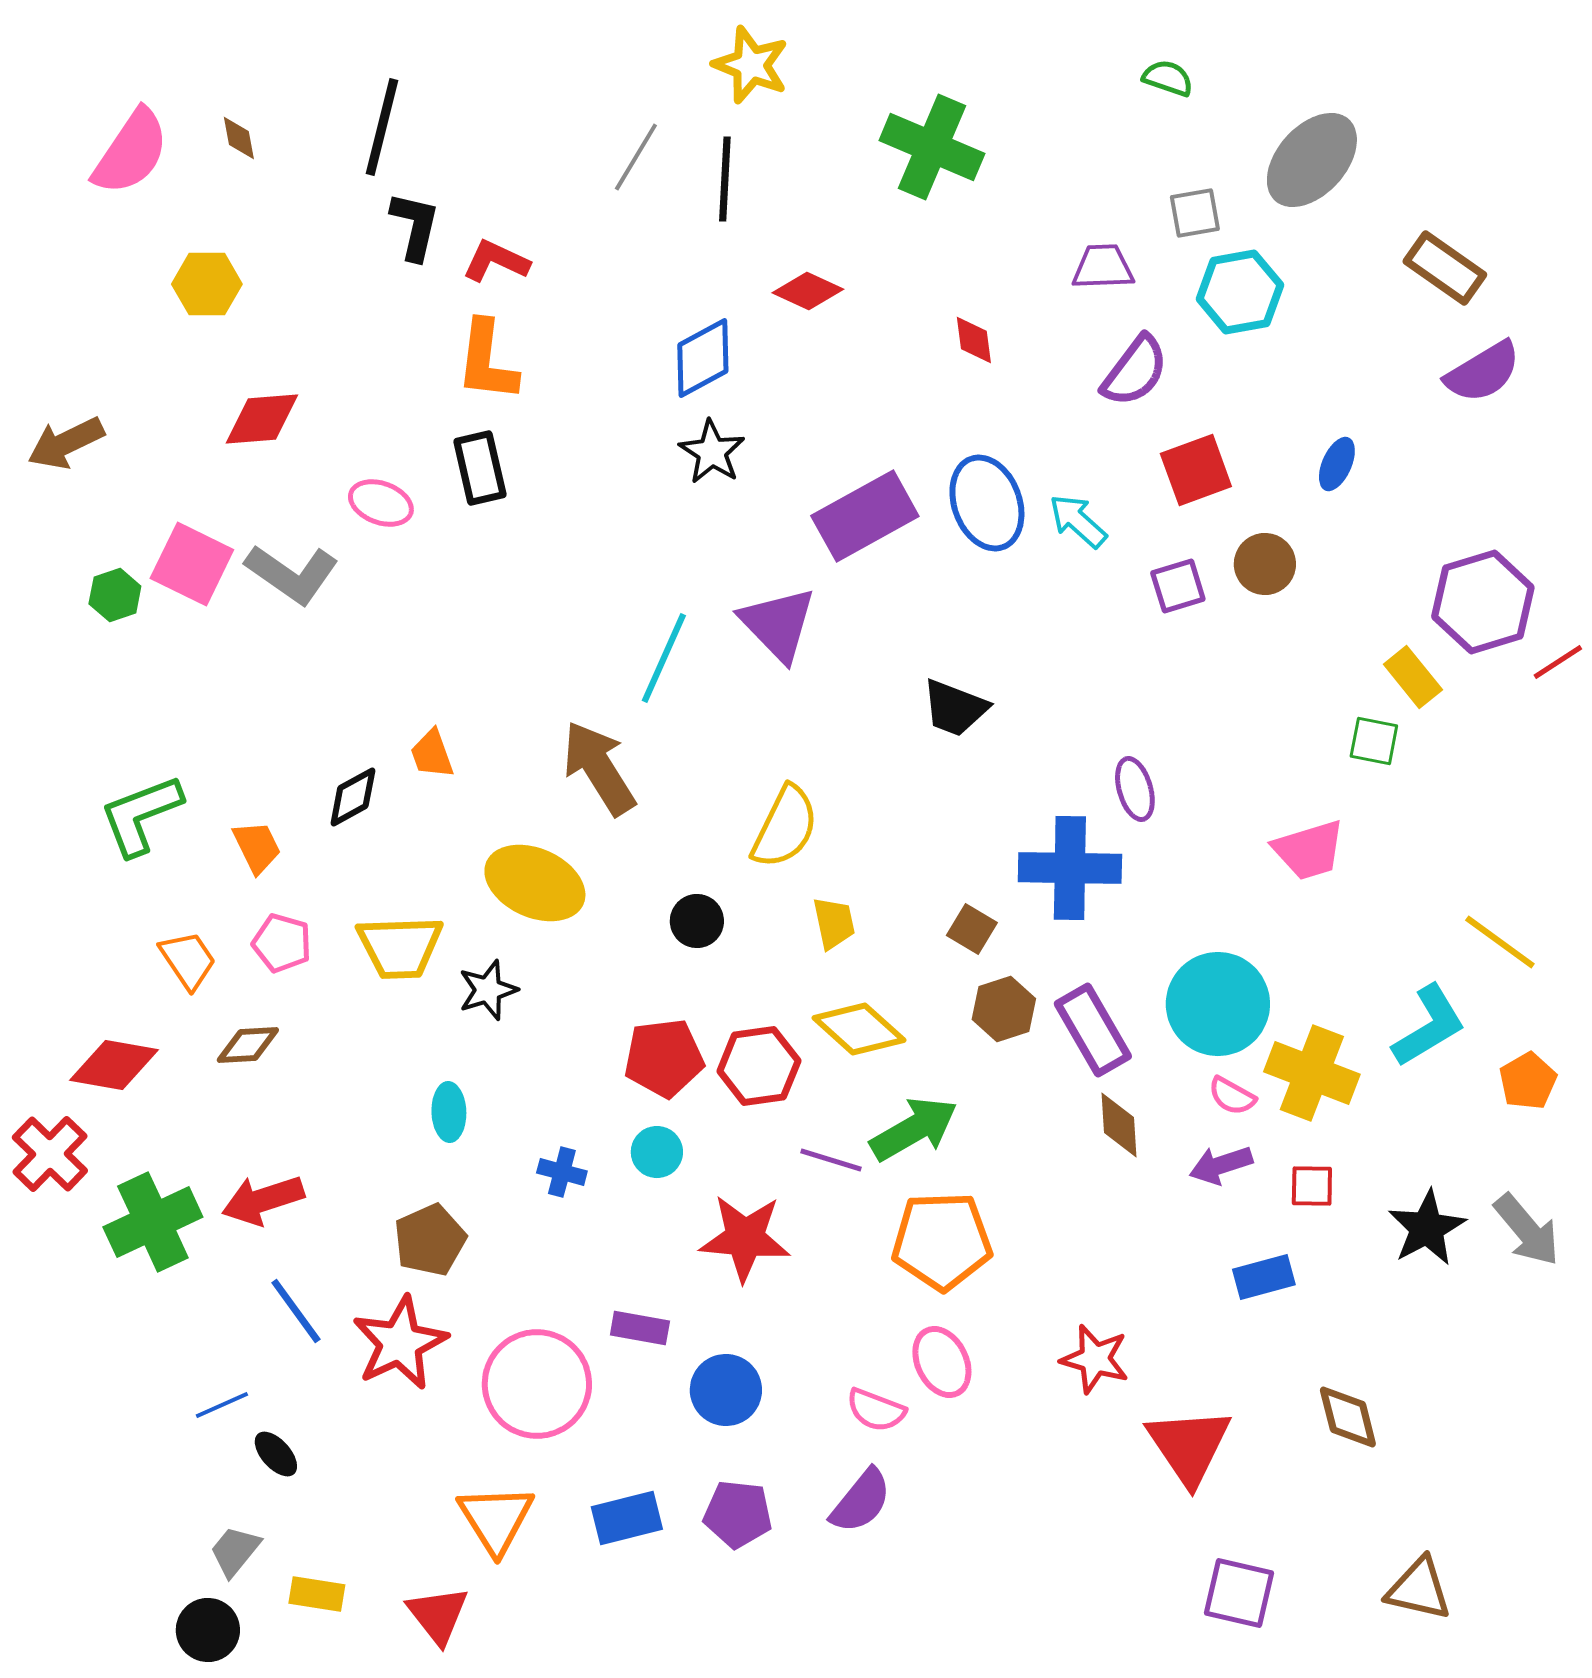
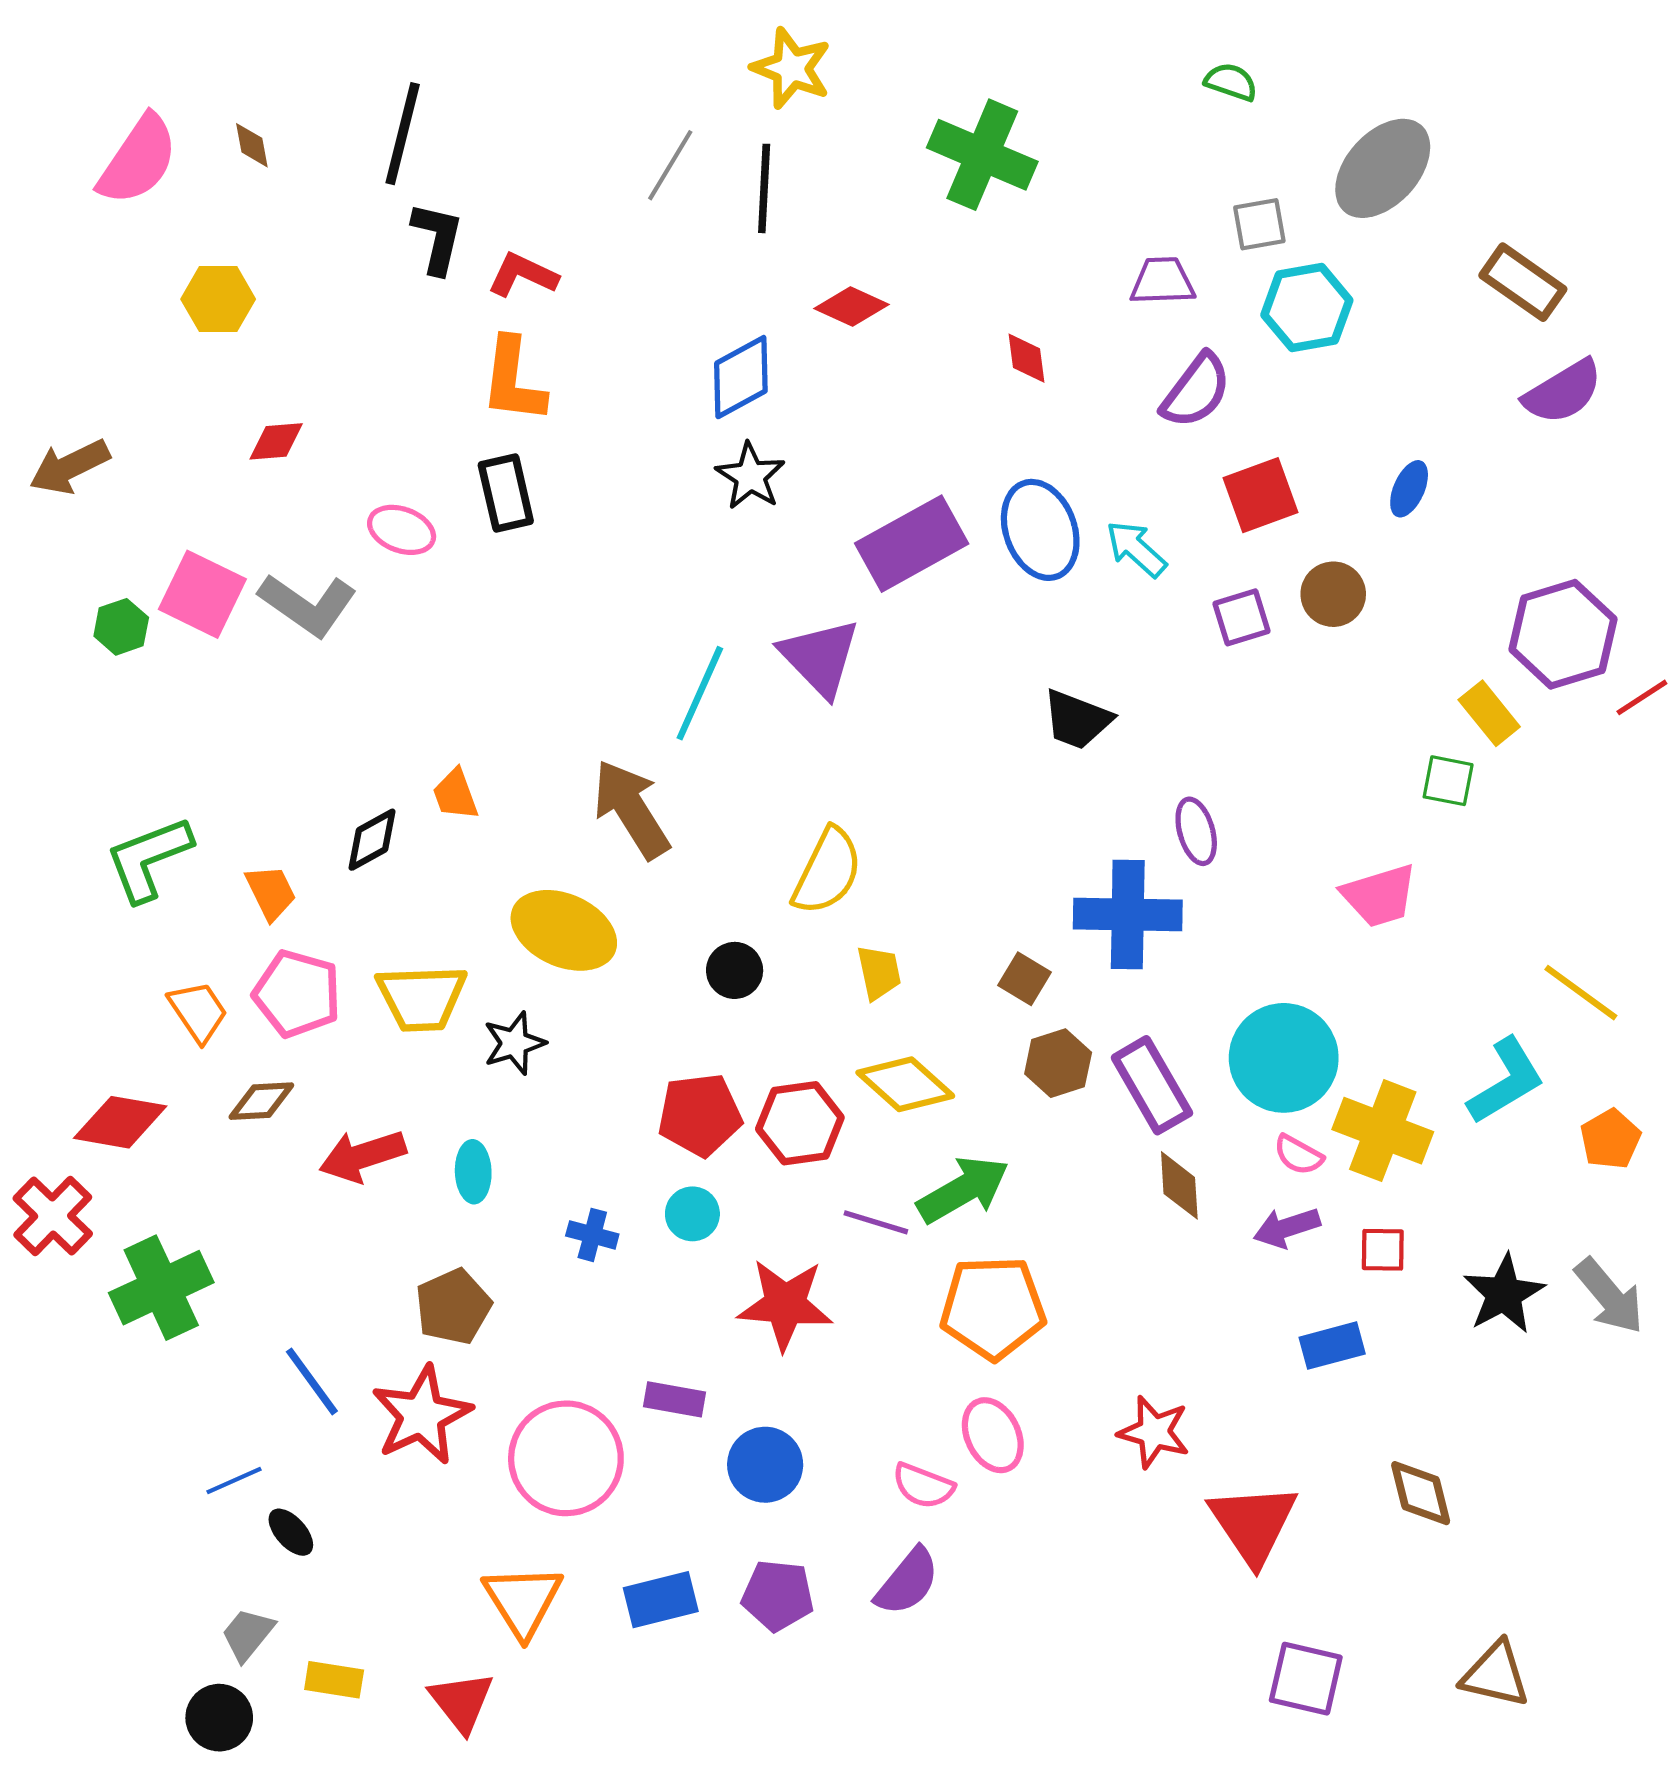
red diamond: (262, 419) -> (276, 441), size x0.7
black trapezoid: (955, 708) -> (1077, 720), moved
pink pentagon: (282, 943) -> (297, 994), size x1.4
red arrow: (263, 1200) -> (363, 1156), moved

